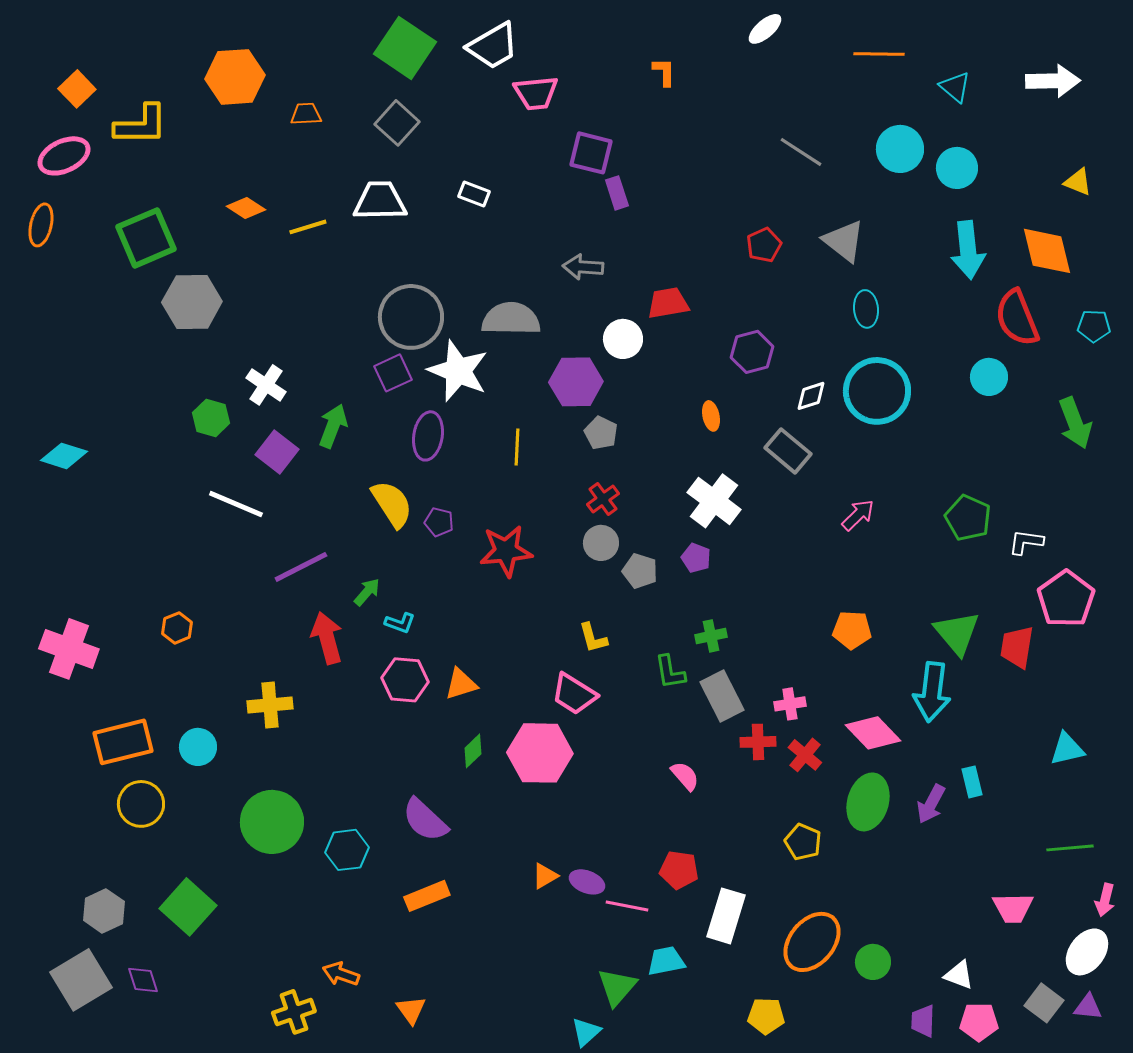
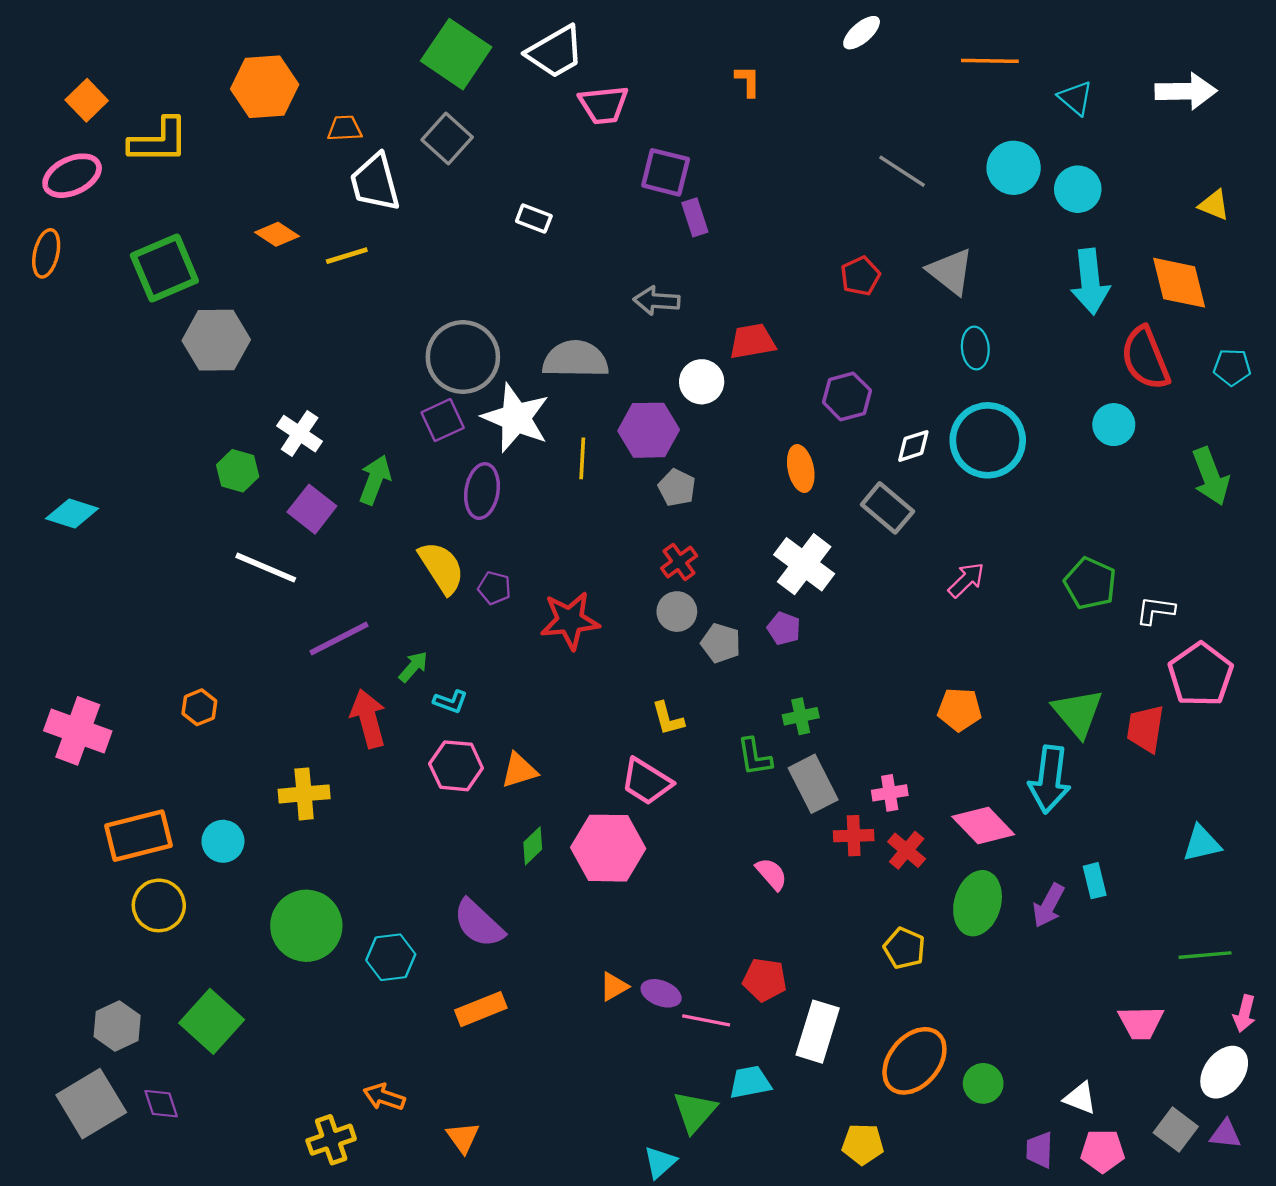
white trapezoid: (380, 201) -> (375, 182), moved, turned -104
orange ellipse: (711, 416) -> (801, 468), size x1.4
yellow line: (517, 447) -> (582, 458), moved

